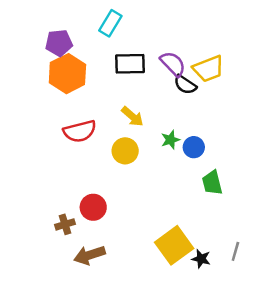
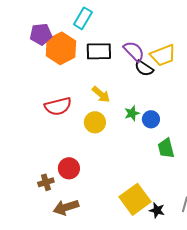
orange hexagon: (67, 74) -> (61, 48), moved

